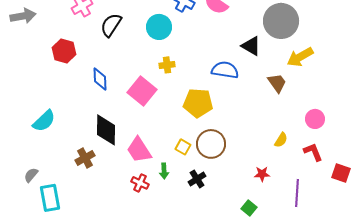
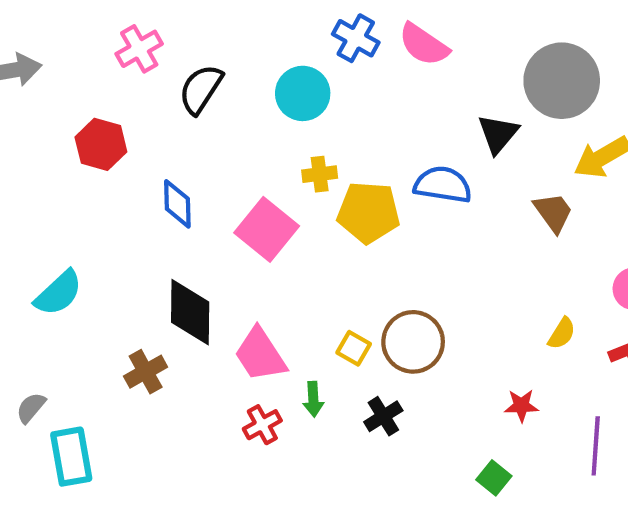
black triangle: (251, 46) -> (498, 134), turned 40
yellow pentagon: (198, 103) -> (368, 212), moved
red cross: (140, 183) -> (262, 425), turned 36

